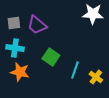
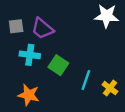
cyan cross: (15, 48) -> (30, 55), moved
orange star: (20, 72) -> (29, 95), moved

